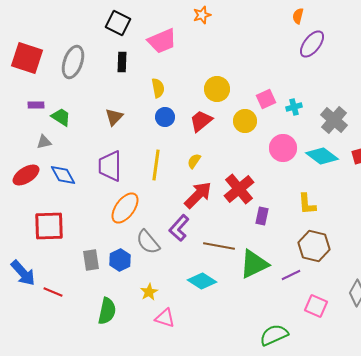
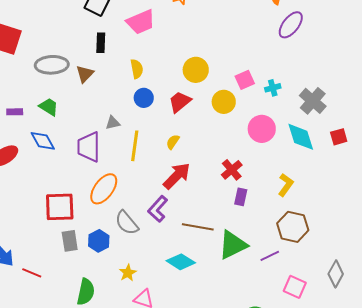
gray ellipse: (73, 62) -> (52, 65), moved, turned 68
purple rectangle: (36, 105) -> (15, 112), moved
green trapezoid: (61, 117) -> (49, 107), moved
brown triangle: (114, 117) -> (85, 74), moved
gray triangle: (44, 142) -> (113, 123), moved
cyan diamond: (322, 156) -> (301, 137), turned 36
blue diamond: (63, 175) -> (43, 141), moved
red cross: (239, 189) -> (232, 170), moved, size x0.7
yellow L-shape: (307, 204) -> (286, 185), turned -140
red square: (49, 226) -> (60, 207), moved

